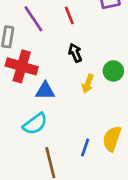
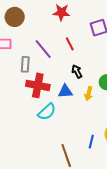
blue triangle: (45, 91) -> (65, 91), moved
cyan semicircle: (35, 124) -> (47, 112), moved

